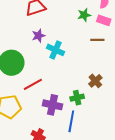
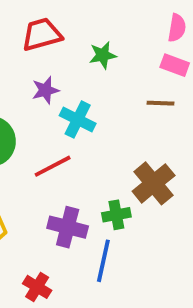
green star: (84, 15) -> (103, 55), moved
brown cross: (95, 81) -> (154, 183), size x1.5
red line: (33, 84) -> (53, 166), moved

